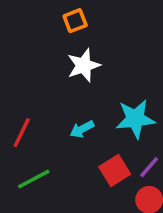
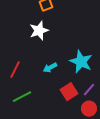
white star: (84, 65) -> (39, 31), moved
cyan star: (135, 119) -> (81, 62), turned 30

